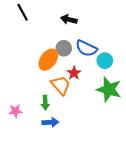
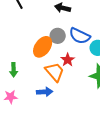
green arrow: (45, 103) -> (14, 70), moved
blue arrow: (50, 122) -> (45, 92), moved

